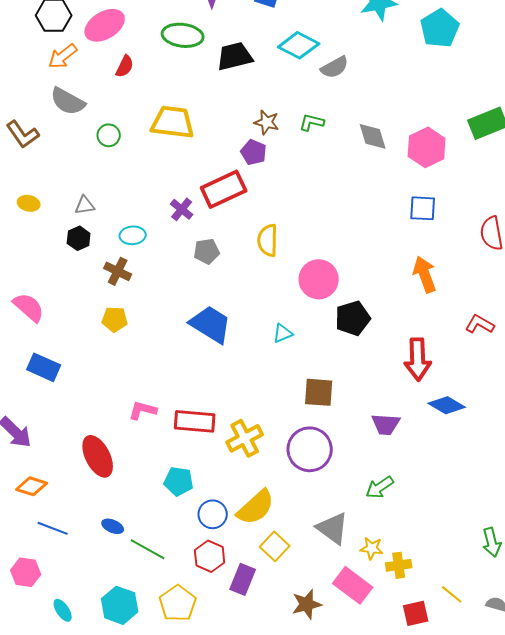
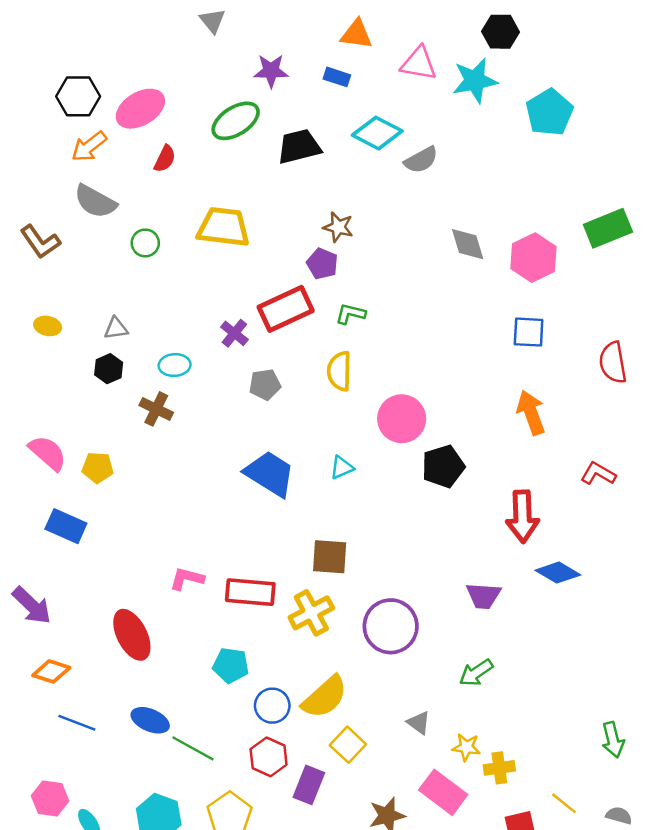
green ellipse: (183, 35) -> (236, 121), turned -39
green L-shape: (312, 122) -> (350, 314), moved
yellow pentagon: (115, 319) -> (98, 468), moved
cyan triangle: (283, 333) -> (342, 468), moved
brown square: (319, 392) -> (330, 557), moved
blue ellipse: (113, 526) -> (150, 720), size x1.4
gray triangle: (333, 528) -> (419, 723), size x0.6
pink hexagon: (26, 572) -> (50, 798), moved

